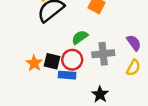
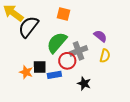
green semicircle: (80, 37) -> (57, 43), size x1.6
red circle: (72, 60) -> (67, 61), moved

